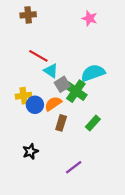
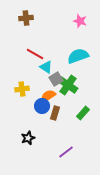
cyan semicircle: (93, 73) -> (78, 56), moved
blue circle: (35, 105) -> (42, 106), moved

